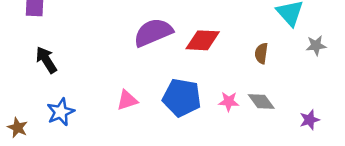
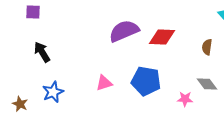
pink star: (229, 102) -> (185, 99), moved

